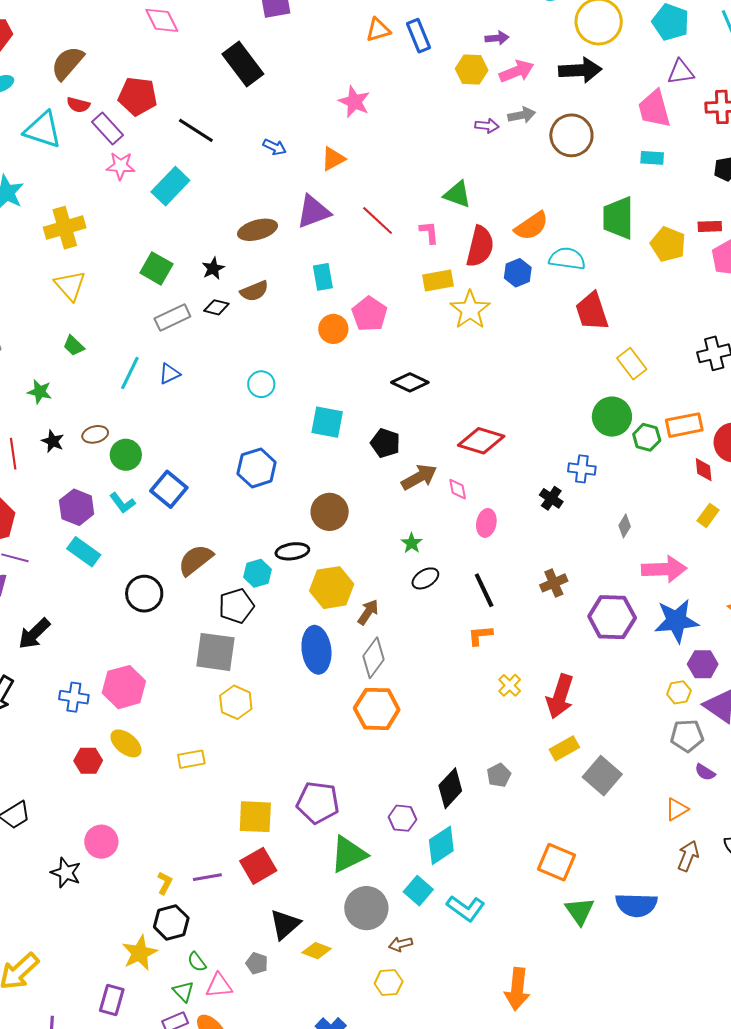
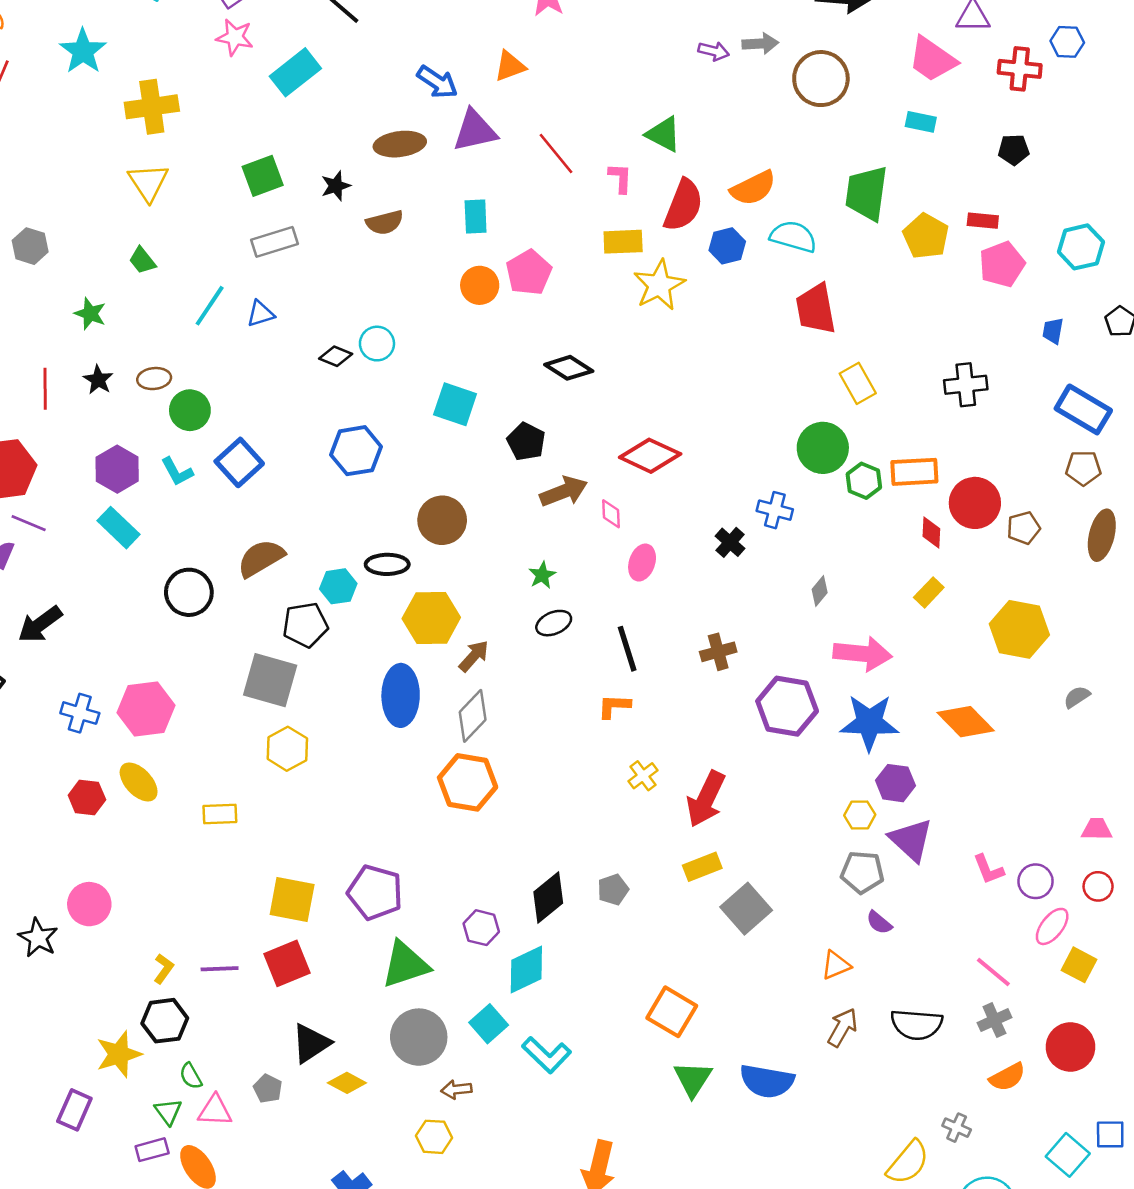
pink trapezoid: (654, 109) -> (932, 59), turned -48
blue arrow: (275, 147) -> (437, 82), moved, size x1.4
green square: (156, 268) -> (263, 176), turned 32
black diamond: (216, 307) -> (336, 356), moved

